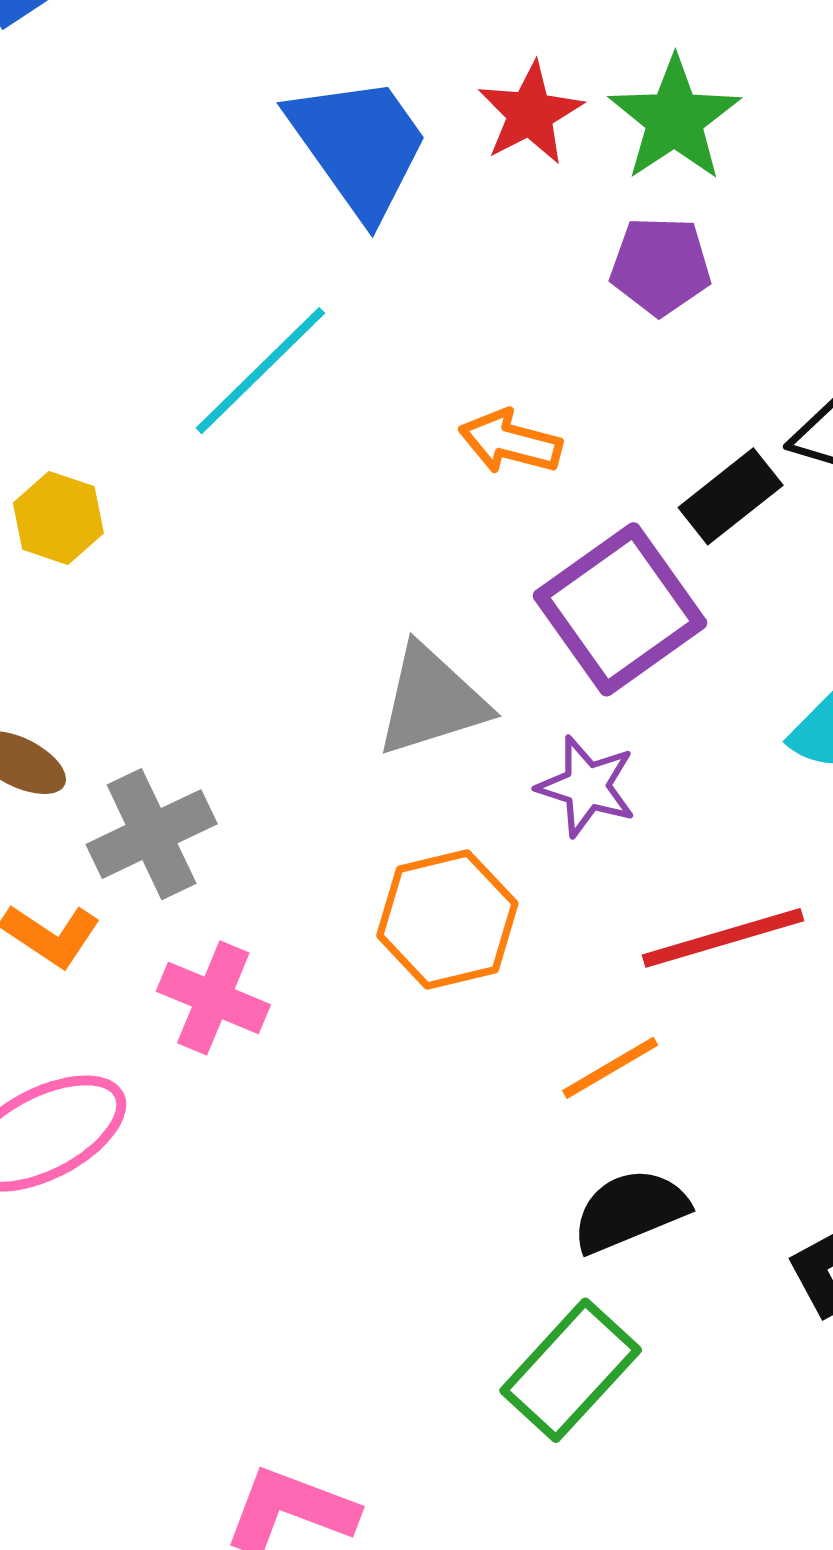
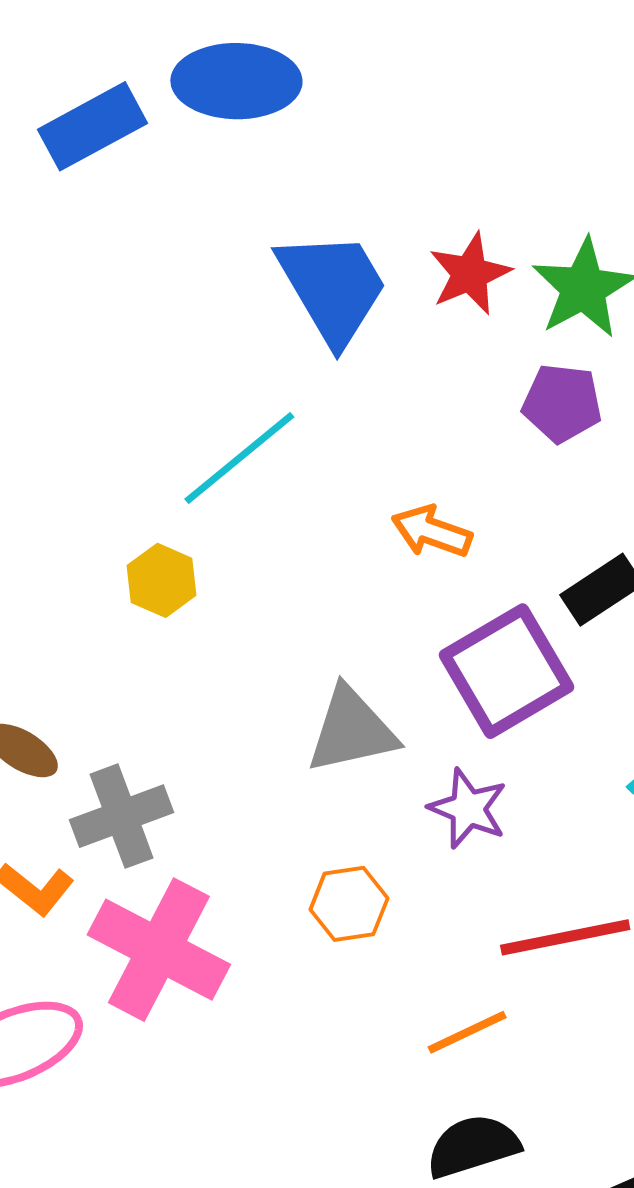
yellow hexagon: (58, 518) -> (162, 580), moved
orange hexagon: (447, 920) -> (349, 904), size x0.7
pink cross: (213, 998) -> (159, 950), size x1.6

